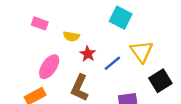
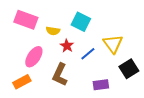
cyan square: (121, 18) -> (81, 22), moved
pink rectangle: (40, 23) -> (26, 20), size x1.6

